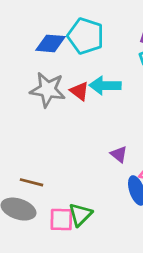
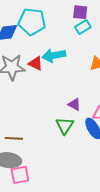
green triangle: (80, 215) -> (65, 126), moved
pink square: (61, 220) -> (20, 175), moved

